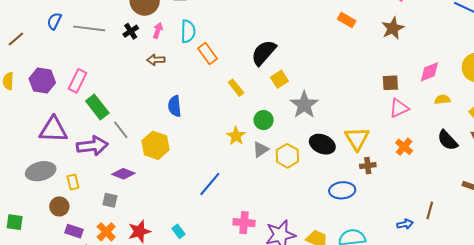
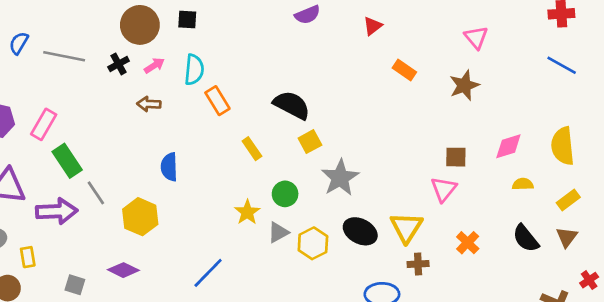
pink arrow: (158, 30) -> (154, 66), turned 35
black semicircle: (264, 53) -> (292, 105), turned 72
pink triangle: (399, 108) -> (444, 189), moved, turned -30
purple diamond: (123, 174) -> (123, 270), moved

